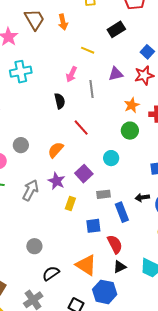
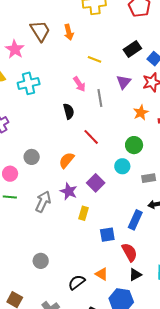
black rectangle: (116, 29) -> (132, 49), moved
pink arrow: (71, 74) -> (79, 84), turned -56
purple triangle: (116, 74) -> (124, 82), turned -35
green circle: (130, 131) -> (134, 145), moved
gray rectangle: (104, 194) -> (149, 178), moved
blue rectangle: (122, 212) -> (135, 220), turned 48
gray circle: (34, 246) -> (41, 261), moved
orange triangle: (86, 265) -> (102, 274), size x0.6
black semicircle: (51, 273) -> (77, 282), moved

